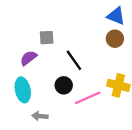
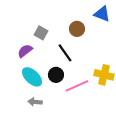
gray square: (47, 38) -> (41, 33), turned 32
brown circle: (115, 39) -> (77, 29), moved
cyan ellipse: (23, 90) -> (32, 77), moved, turned -35

